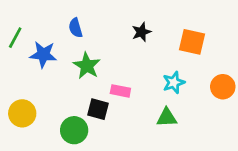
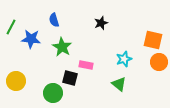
orange square: (192, 42) -> (153, 40), moved
green triangle: (167, 118) -> (119, 84), turned 42

